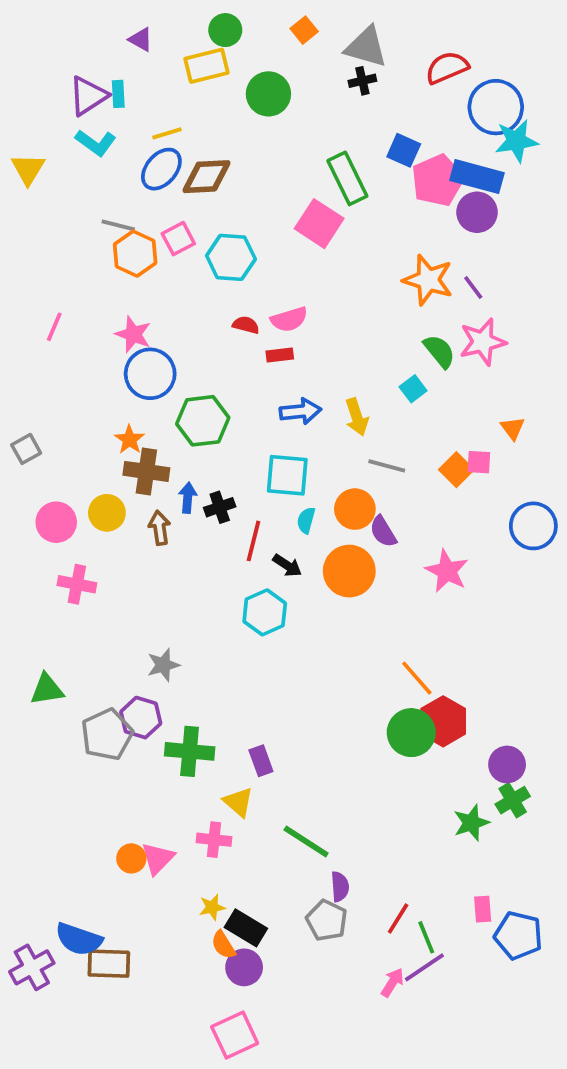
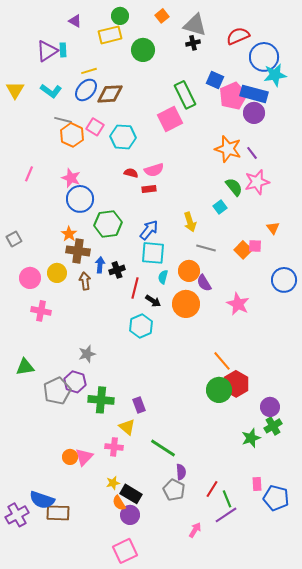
cyan L-shape: (96, 143) -> (51, 91), moved
pink square: (319, 224) -> (170, 119), turned 30
pink square: (178, 239) -> (95, 127), turned -30
blue arrow: (300, 411) -> (149, 230), moved, turned -45
pink arrow: (392, 982) -> (195, 530), moved

